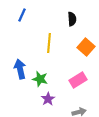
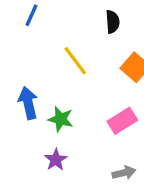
yellow line: (49, 43) -> (75, 61), turned -42
purple star: (48, 99) -> (56, 160), moved

